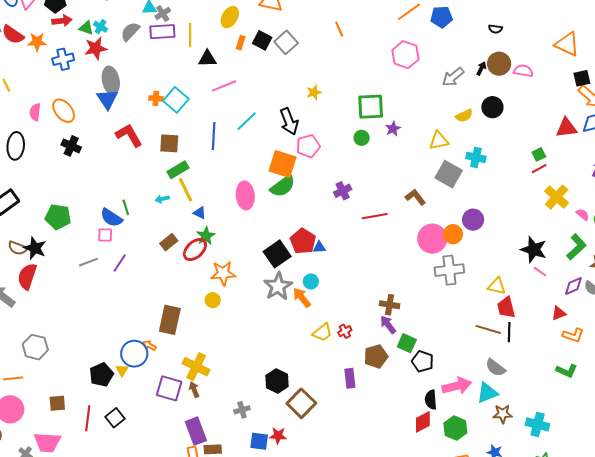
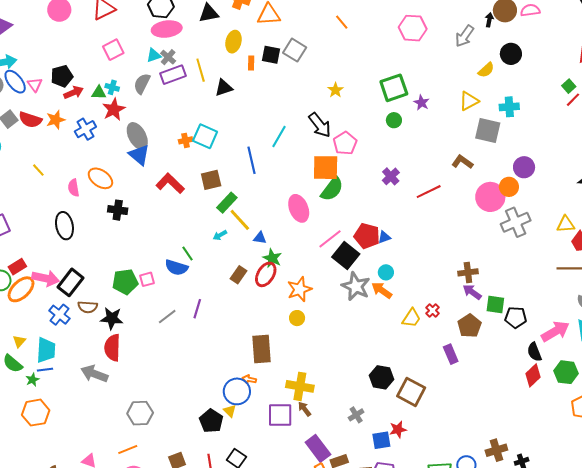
pink line: (224, 86) -> (330, 239), moved
pink square: (105, 235) -> (147, 279), moved
brown semicircle: (18, 248) -> (88, 307), moved

